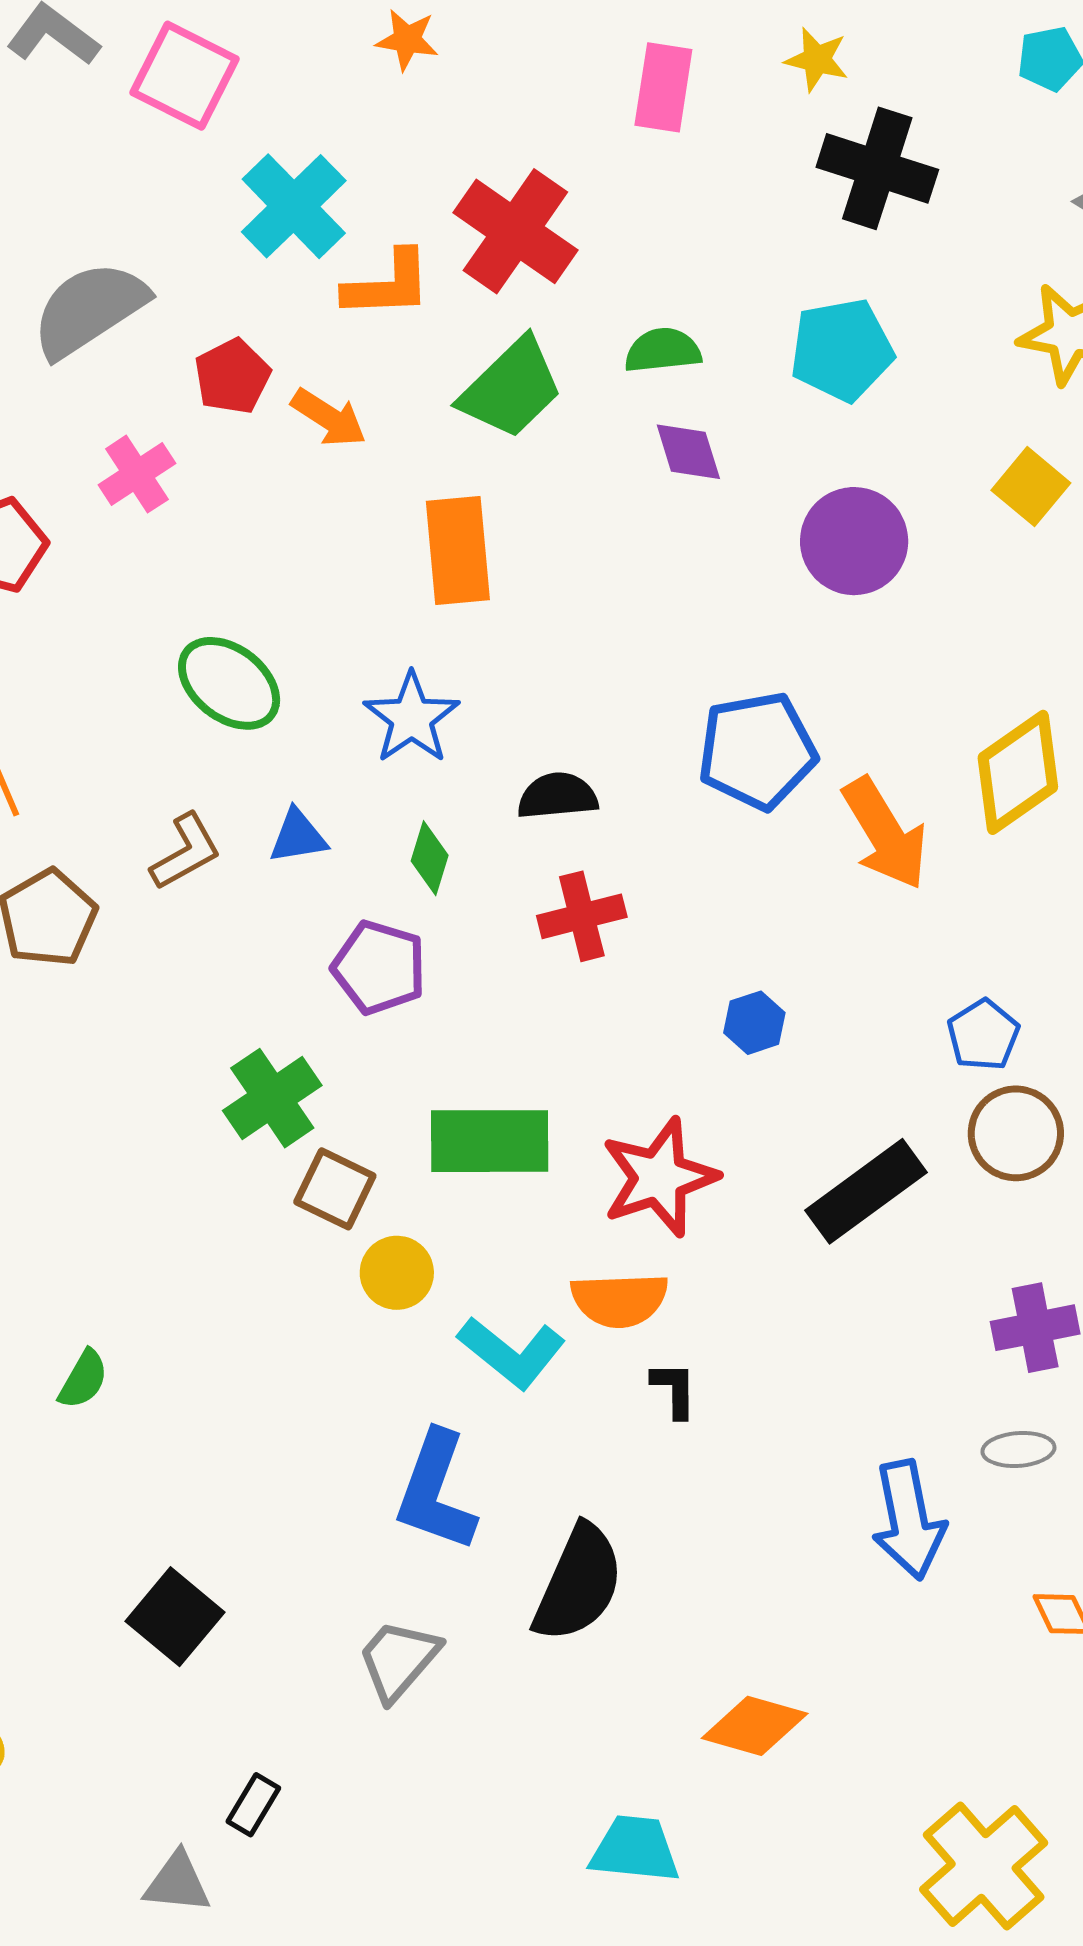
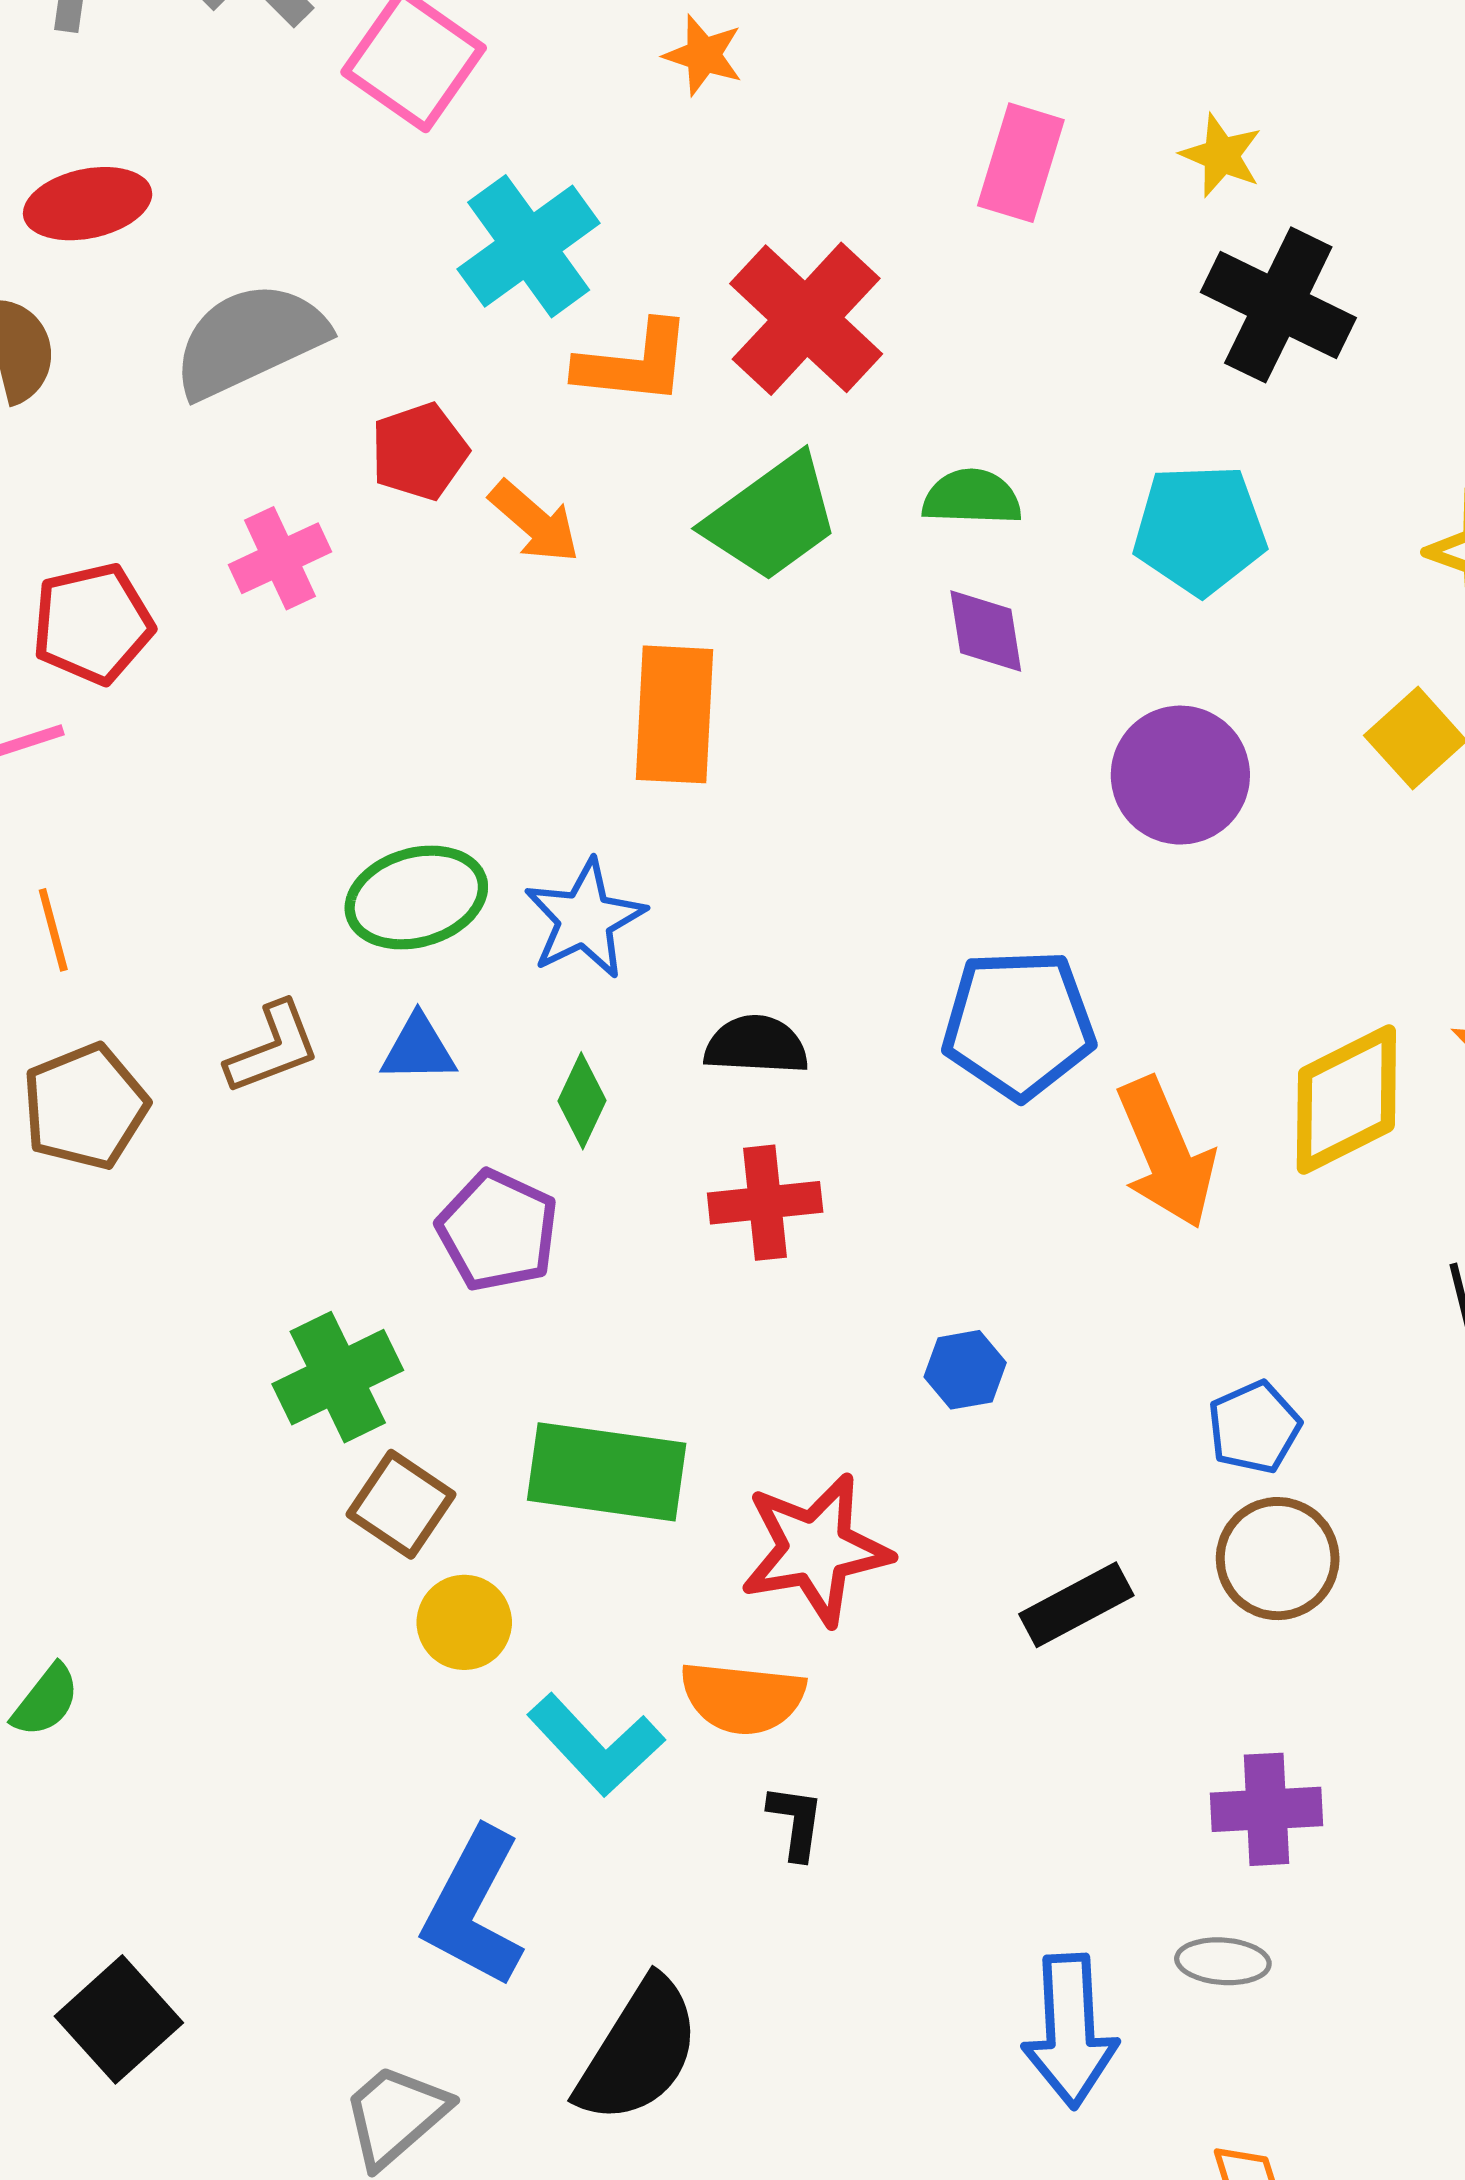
green ellipse: (229, 683) -> (416, 898), moved, turned -62
black rectangle: (866, 1191) -> (1076, 1605), size x0.7

